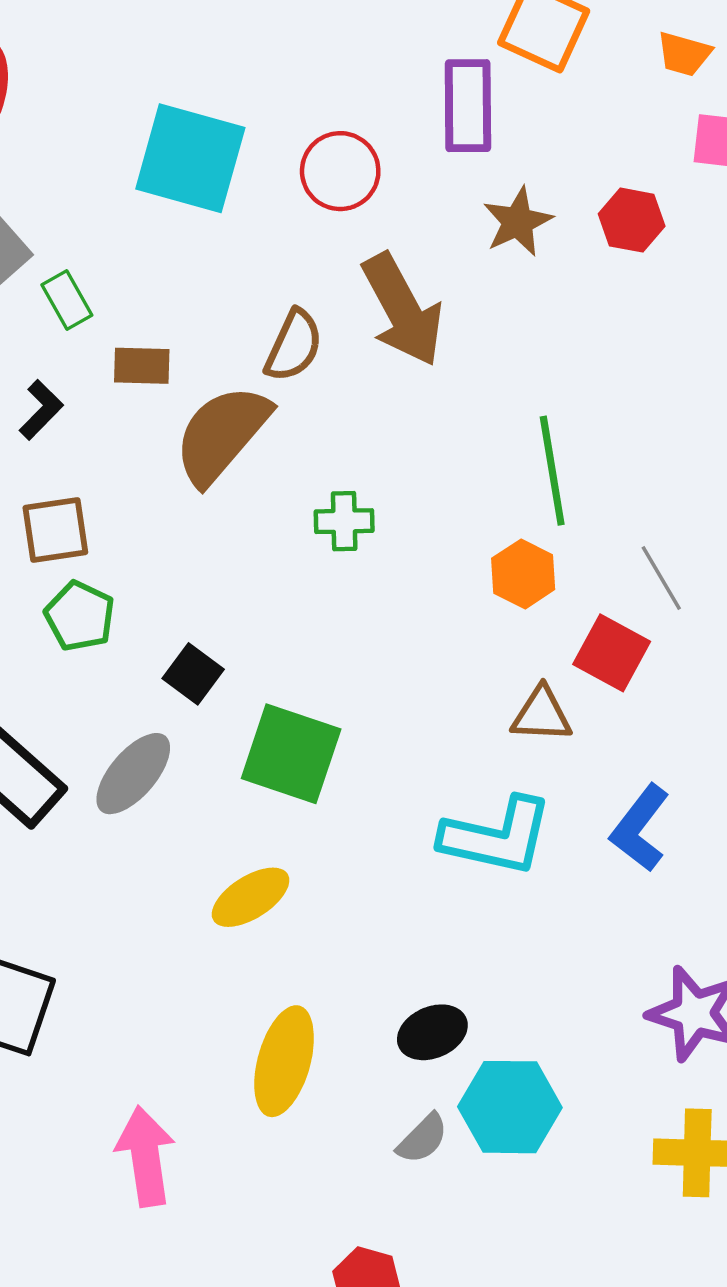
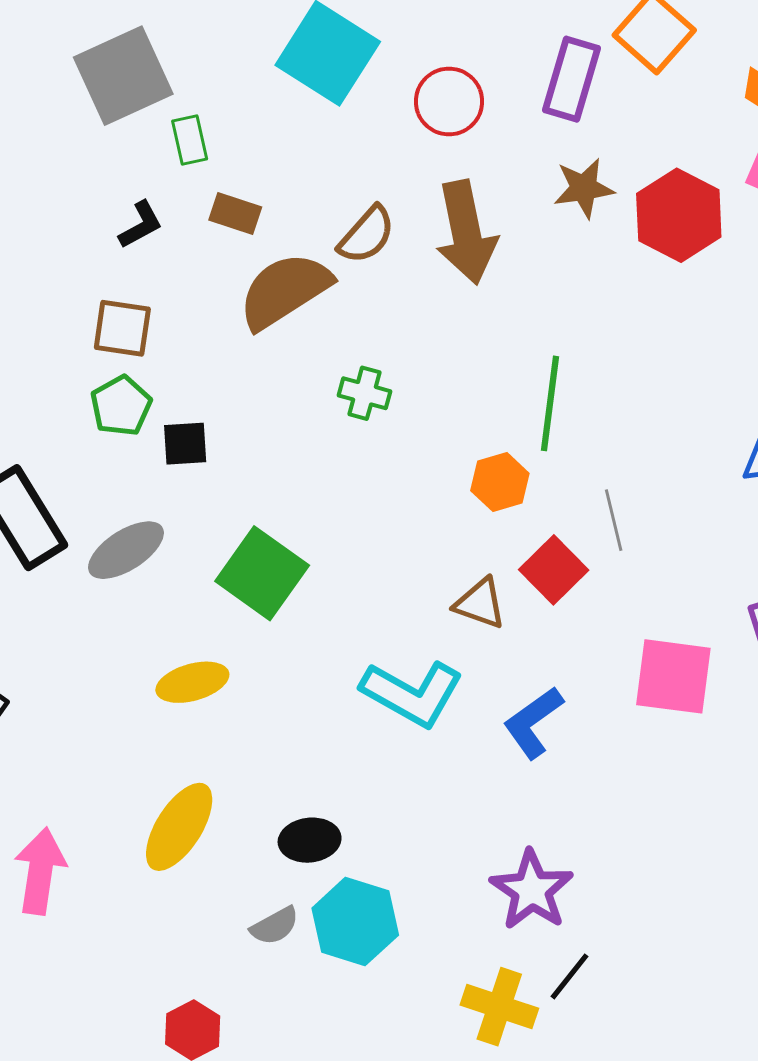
red hexagon: (632, 220) -> (679, 215), size x1.6
black square: (193, 674) -> (185, 444), moved, turned 33

